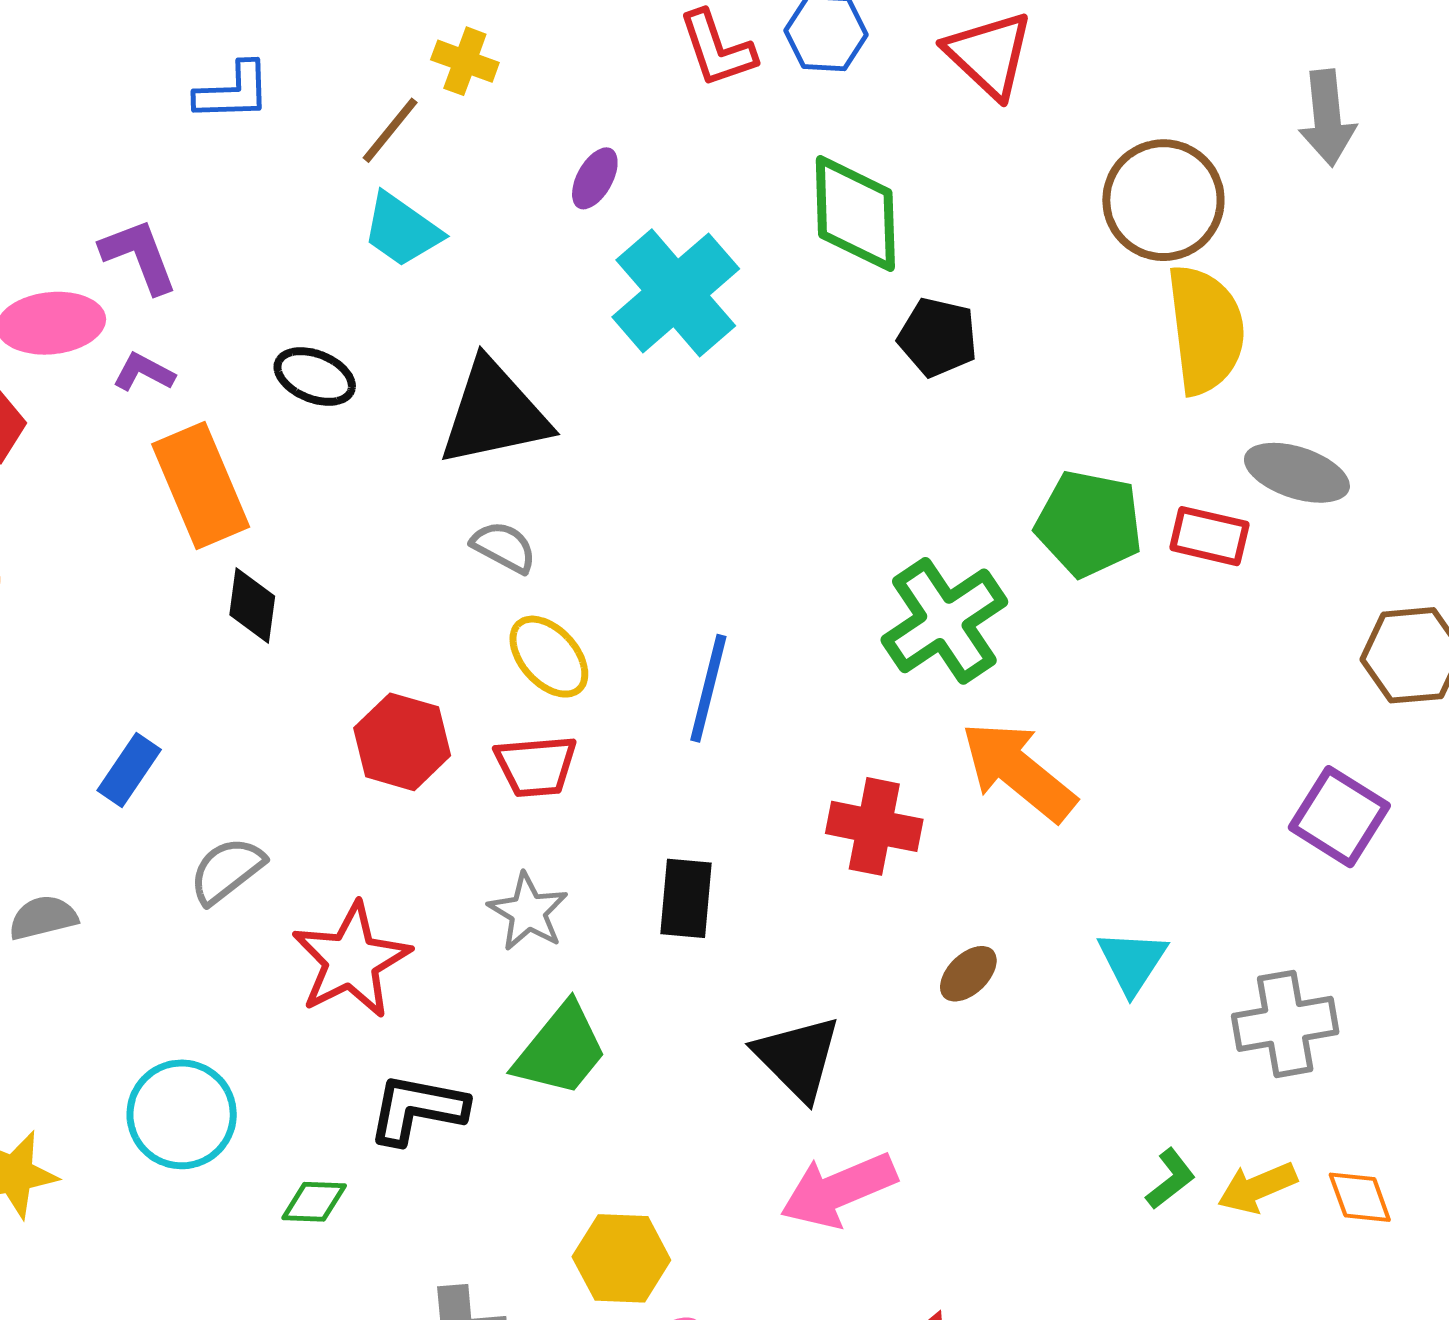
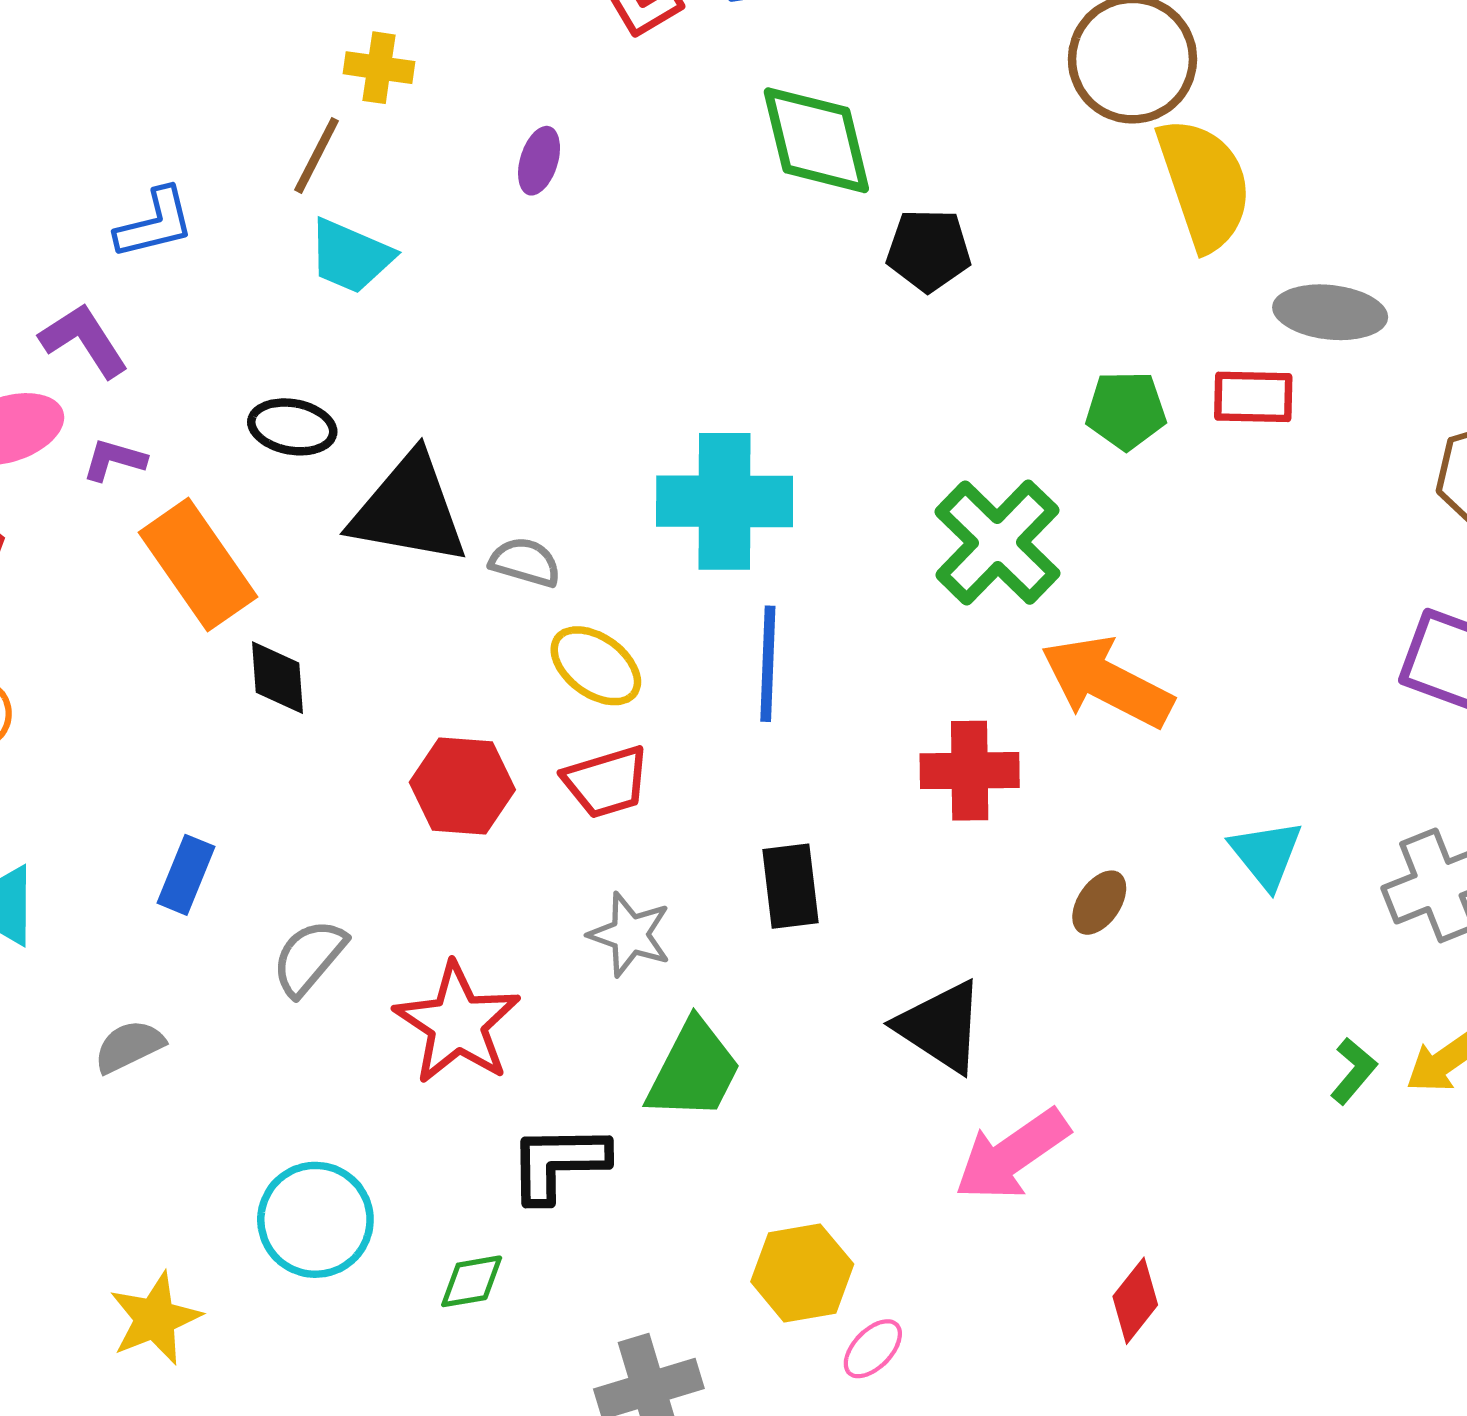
blue L-shape: (233, 92) -> (155, 223), moved
cyan cross: (676, 293) -> (725, 501), moved, turned -37
black triangle: (494, 413) -> (409, 509), moved, turned 34
green pentagon: (1089, 524) -> (1126, 410), size x0.7

